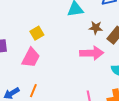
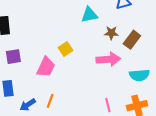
yellow square: (37, 33) -> (65, 49), moved

